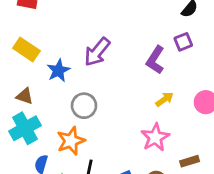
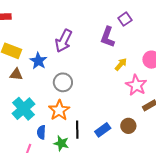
brown triangle: (25, 96) -> (16, 74), moved
pink star: (155, 137) -> (136, 85), moved

